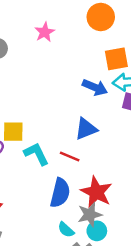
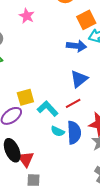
red line: (70, 157) -> (73, 103), turned -35
cyan semicircle: (66, 230) -> (58, 131), moved

